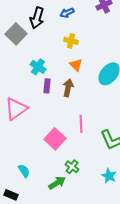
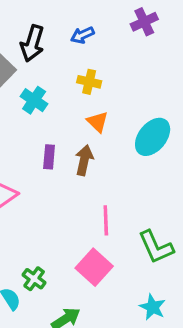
cyan cross: (38, 67) -> (34, 100), moved
pink square: (55, 139) -> (94, 267), moved
green cross: (72, 167) -> (34, 279), moved

